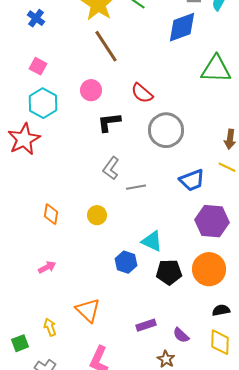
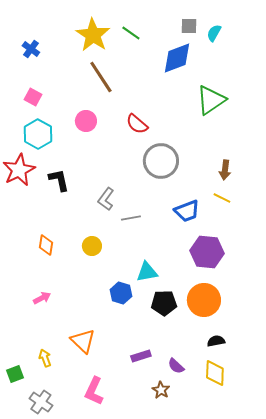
green triangle: (216, 69) -> (211, 100), turned -36
black L-shape: (109, 122) -> (59, 180), moved, turned 85
cyan triangle: (152, 241) -> (147, 272), turned -35

